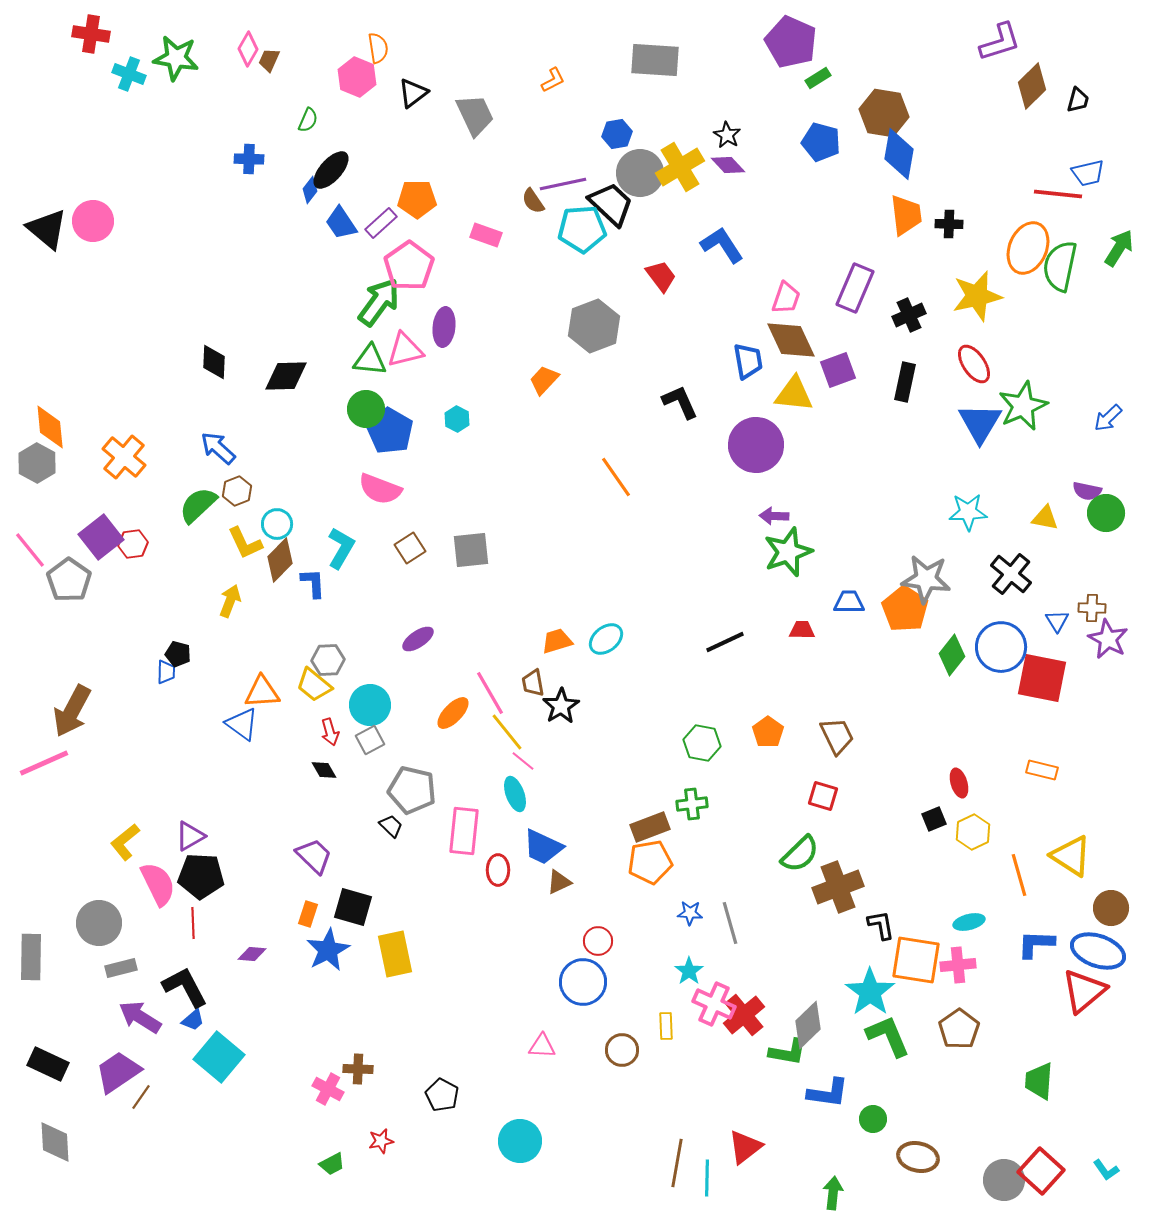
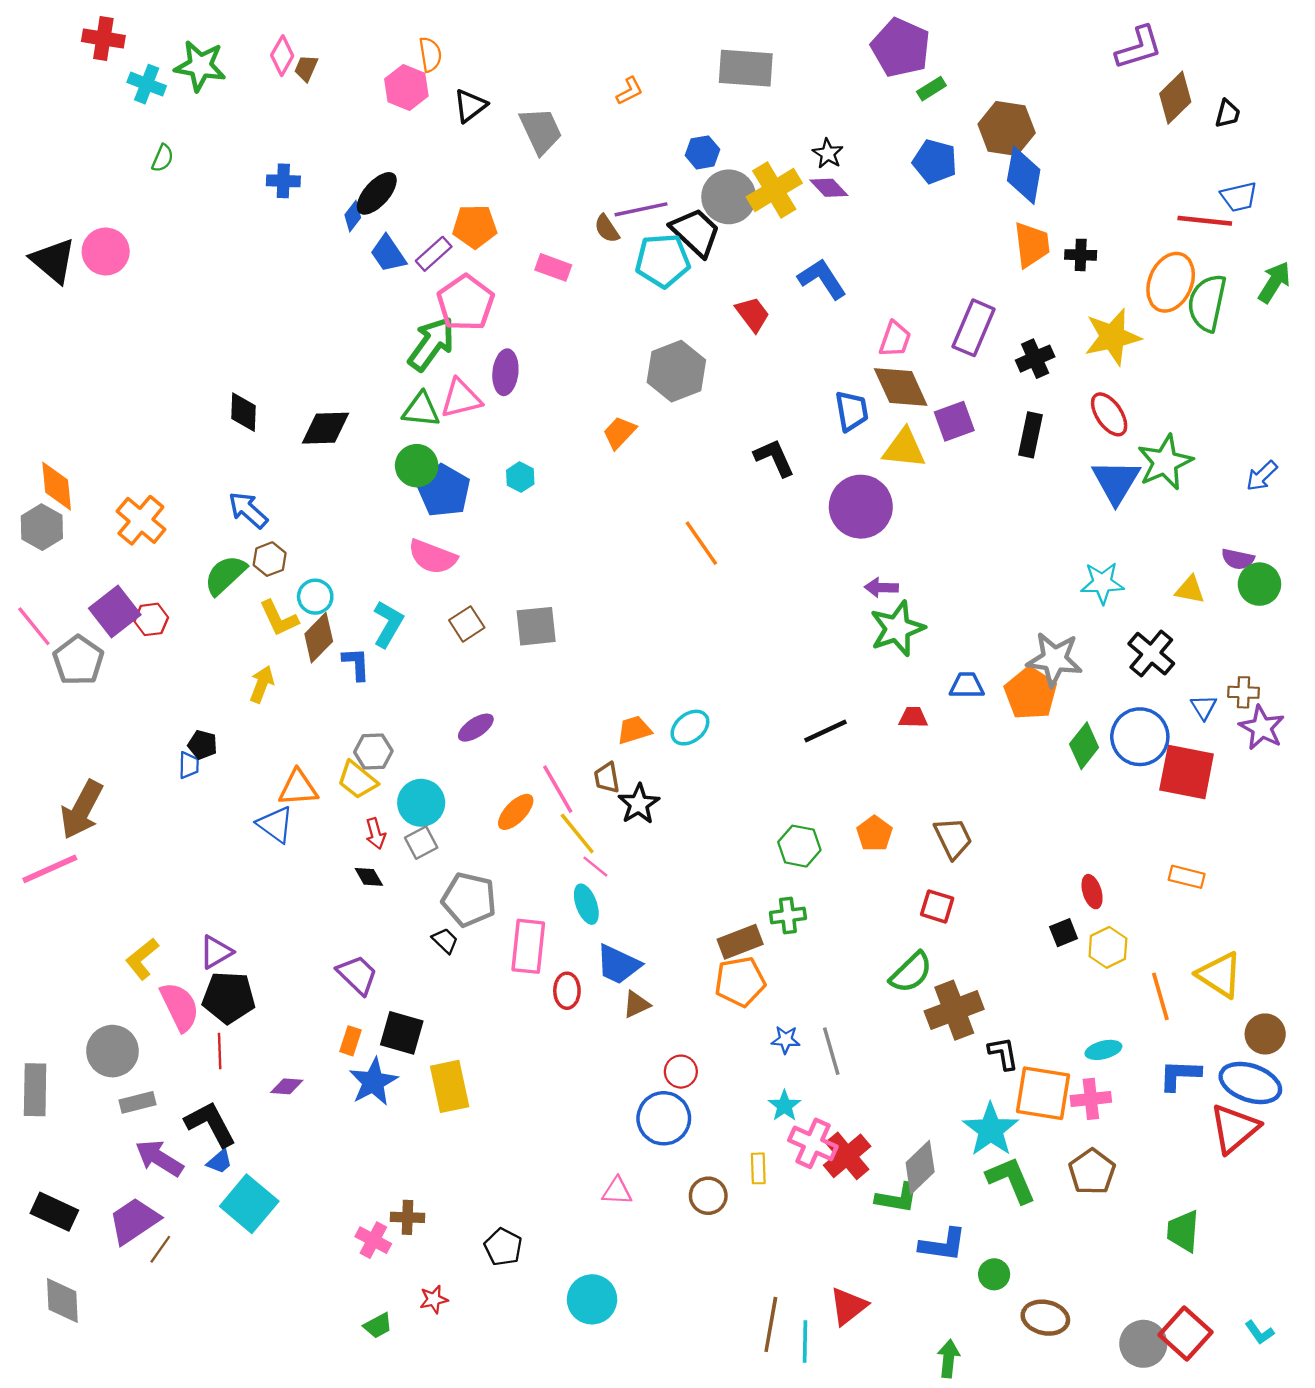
green semicircle: (308, 120) -> (163, 158), moved

